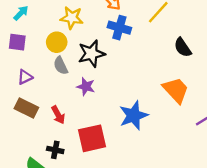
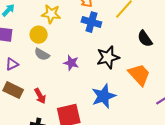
black star: (91, 54) -> (108, 57), moved
gray semicircle: (61, 66) -> (42, 54), turned -35
purple star: (86, 87) -> (71, 63), moved

